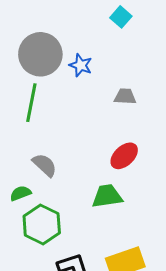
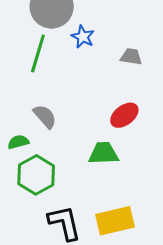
blue star: (81, 65) -> (83, 37), moved

